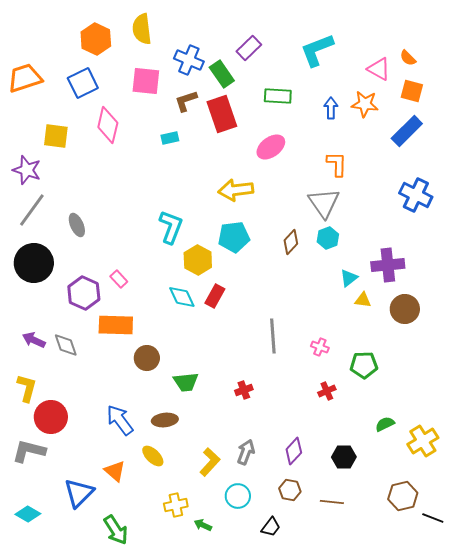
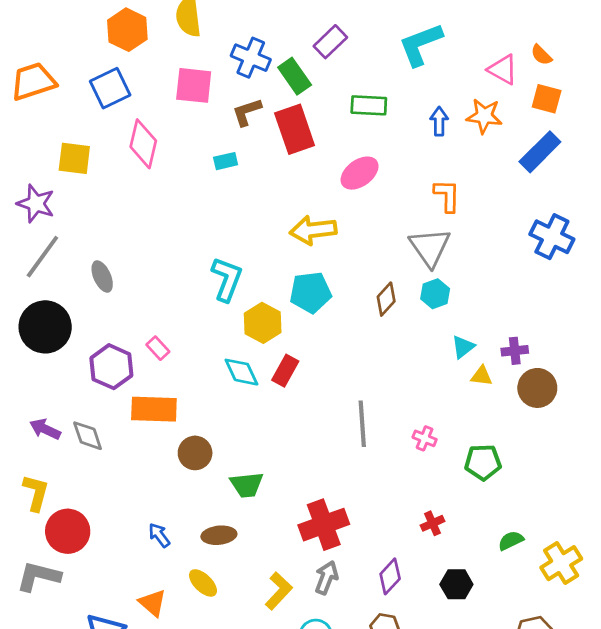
purple cross: (388, 265) -> (515, 351), moved, size x0.6
red cross: (244, 390) -> (324, 525), moved, size x2.0
red cross: (327, 391) -> (433, 523), moved
blue arrow: (120, 420) -> (159, 535), size x0.6

